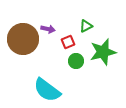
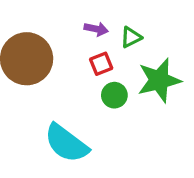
purple arrow: (48, 29) -> (96, 29), moved

